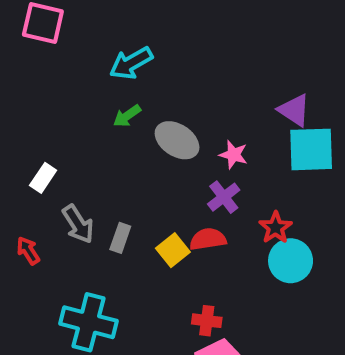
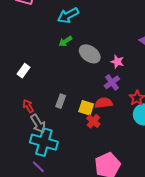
gray arrow: (78, 224) -> (38, 124), moved
yellow square: (173, 250) -> (86, 108), turned -35
red arrow: (28, 251) -> (28, 106), moved
red cross: (207, 321) -> (93, 121), moved, turned 32

